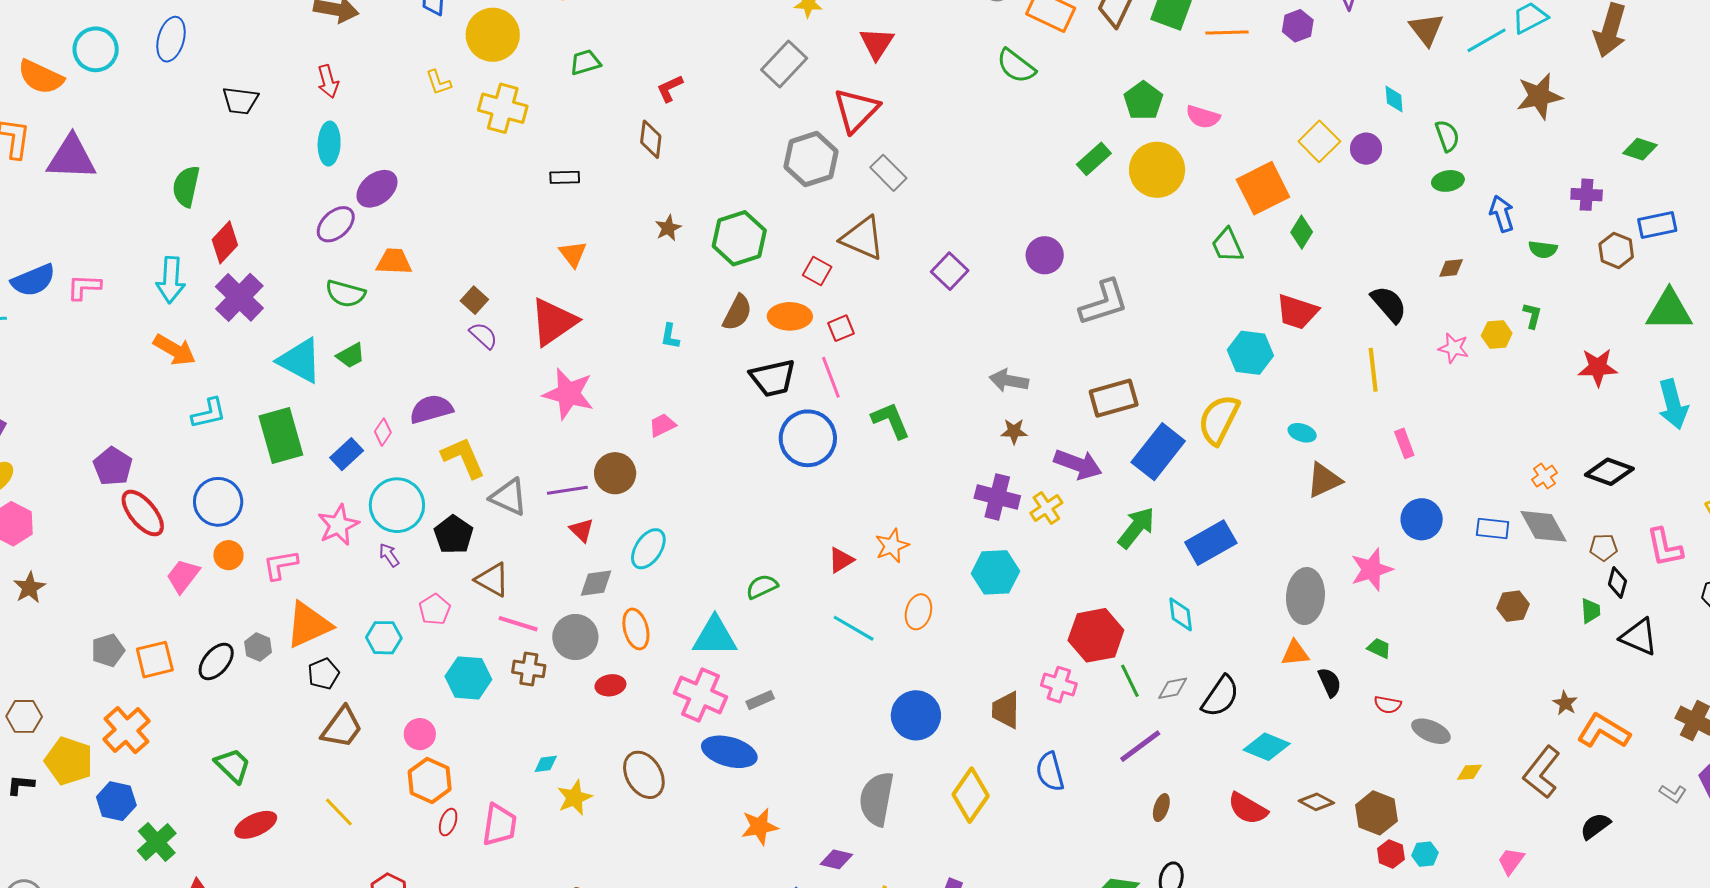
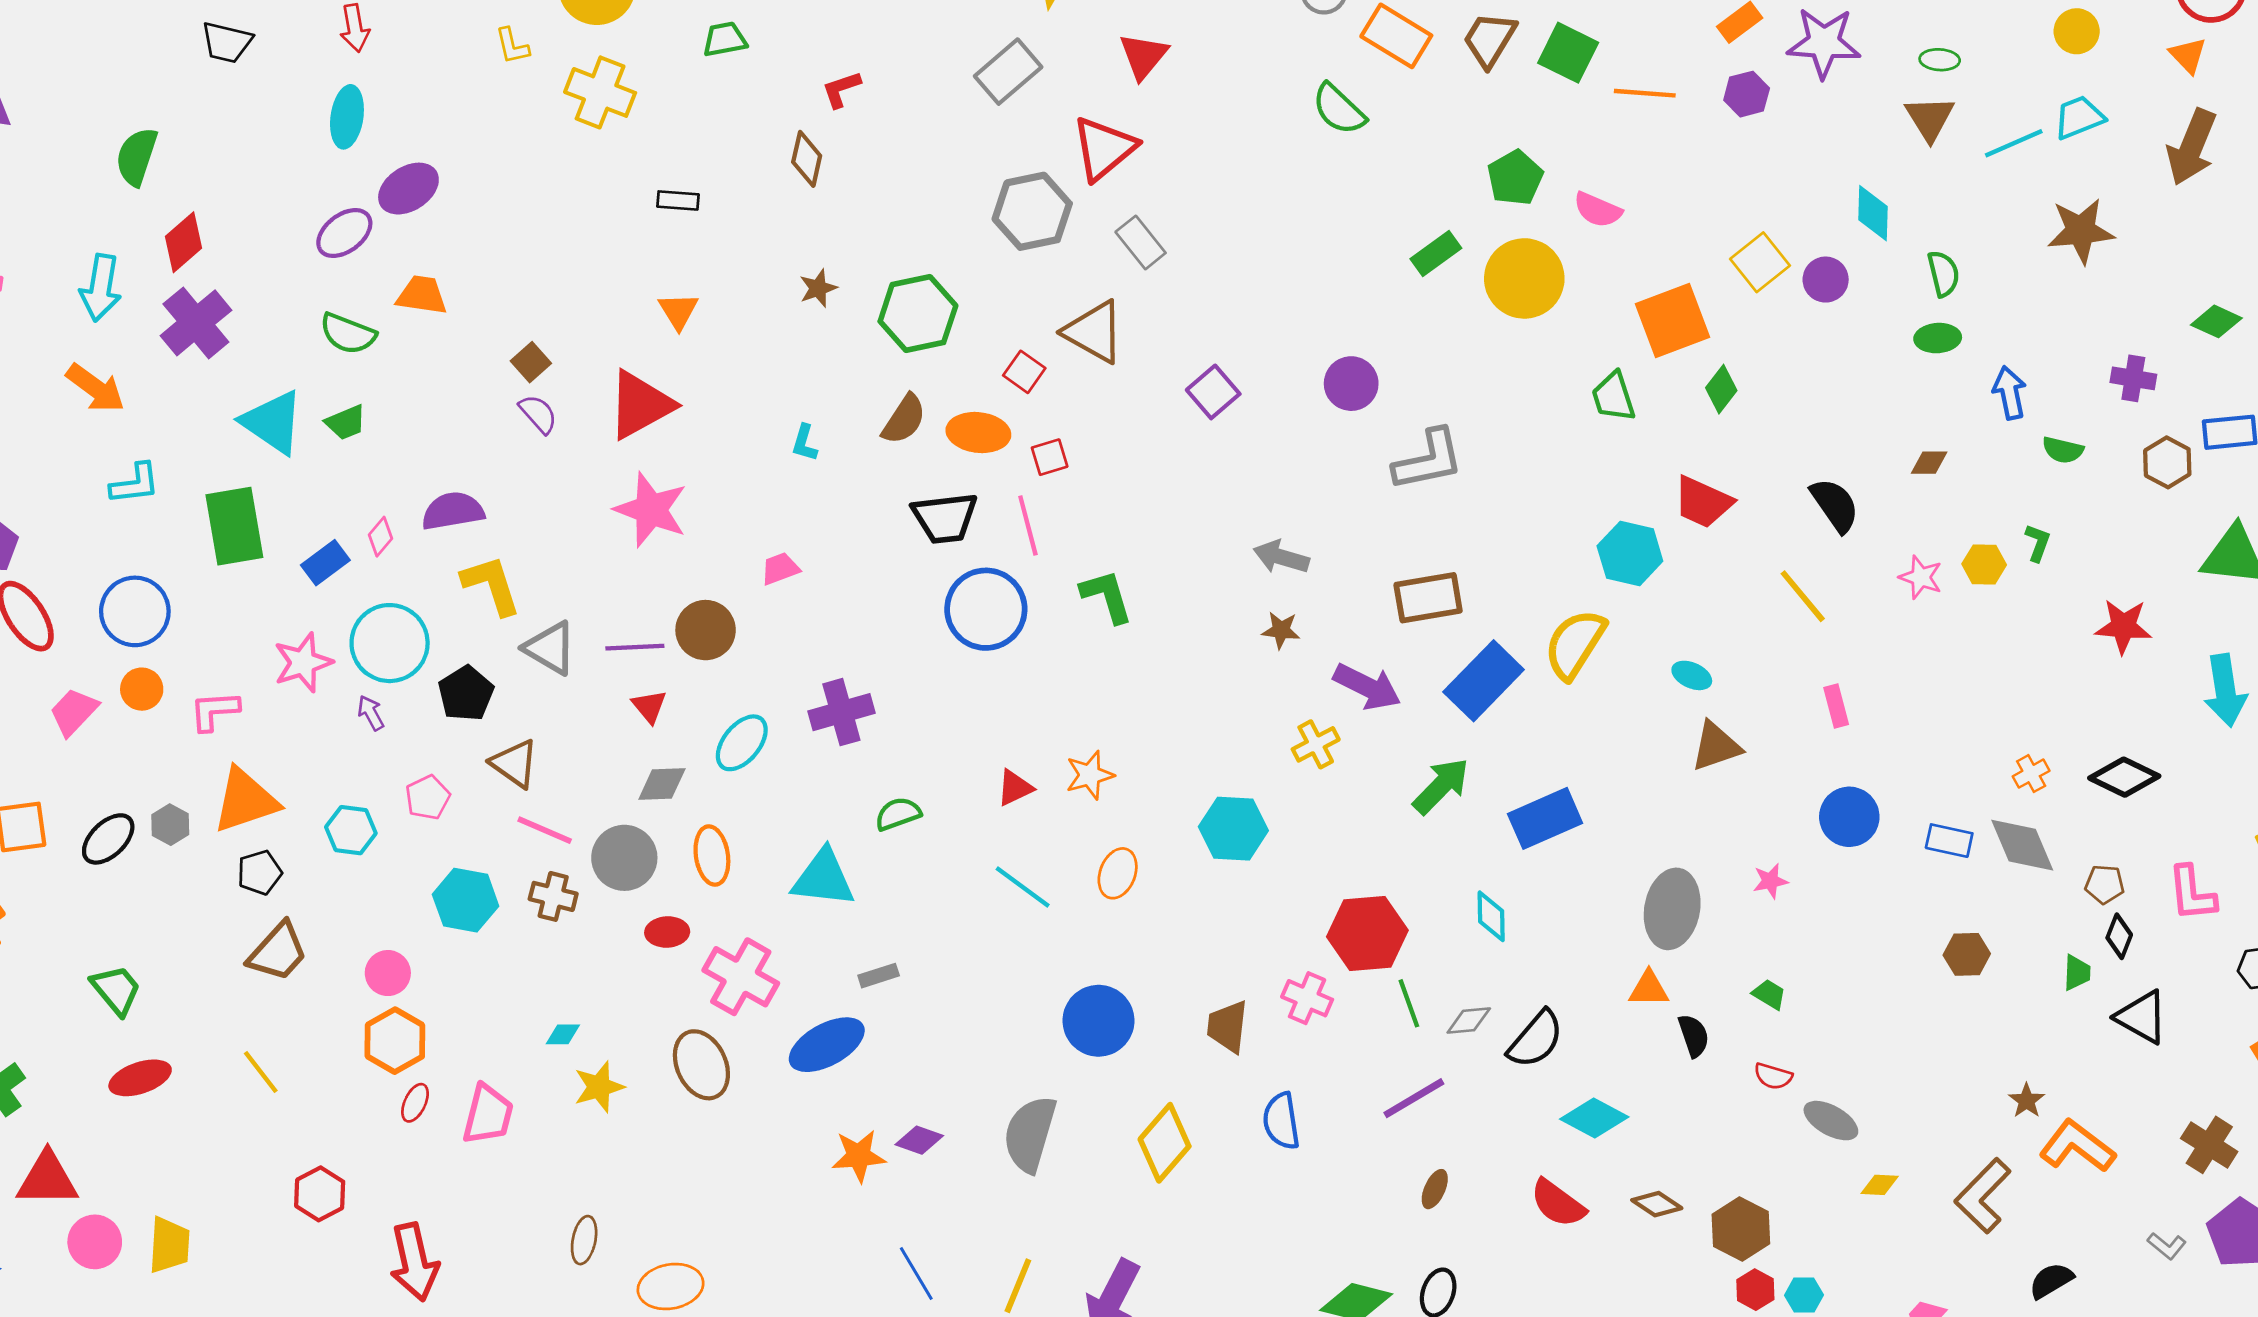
cyan diamond: (1394, 99) -> (1873, 213), size x1.4
yellow line: (1373, 370) -> (1803, 596), turned -39
purple cross: (997, 497) -> (841, 712), moved, turned -36
pink star: (1372, 570) -> (1770, 881), size x0.6
pink cross: (701, 695) -> (741, 977), moved
blue ellipse: (729, 752) -> (827, 1045), turned -50
purple diamond: (836, 859) -> (919, 1140), moved

